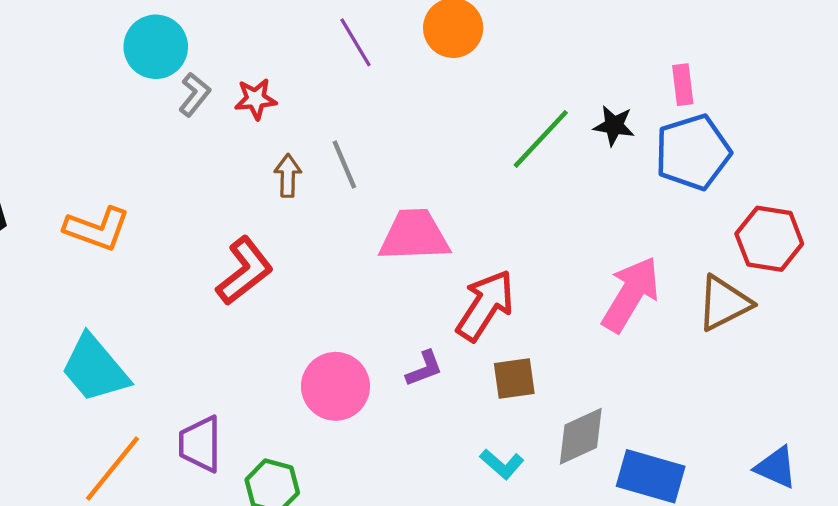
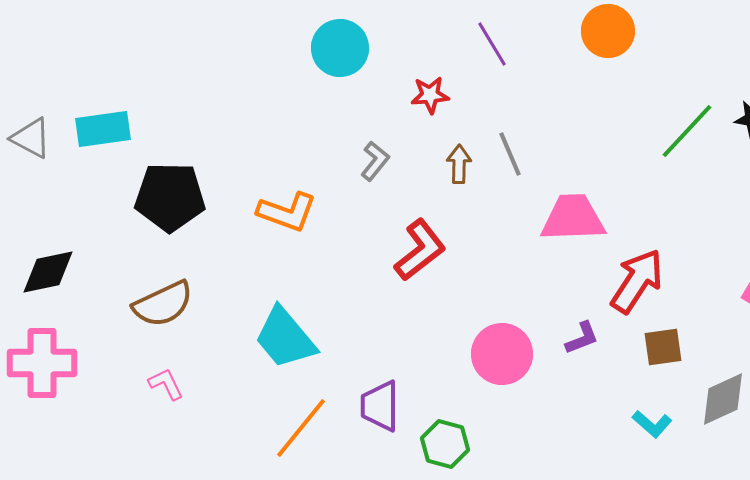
purple line: (355, 42) -> (492, 44), moved
gray L-shape: (195, 95) -> (375, 161), moved

